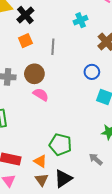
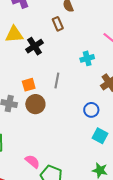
orange square: (25, 41) -> (29, 85), moved
pink semicircle: (41, 95) -> (32, 161), moved

